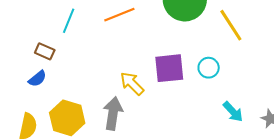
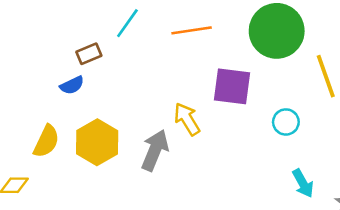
brown rectangle: (45, 51) -> (89, 54), turned -60
purple square: (169, 68) -> (232, 86), moved

